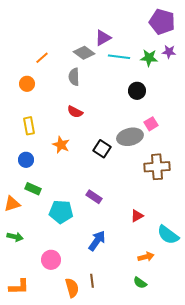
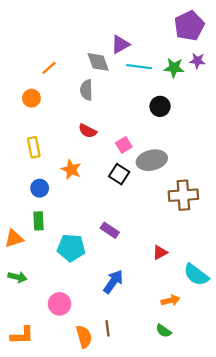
purple pentagon: (162, 22) -> (189, 26), turned 30
gray diamond: (84, 53) -> (98, 62), turned 35
pink square: (151, 124) -> (124, 145), moved
blue circle: (26, 160) -> (40, 188), moved
green rectangle: (33, 189) -> (38, 221), turned 63

